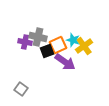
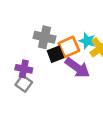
purple cross: (25, 42) -> (24, 69), moved
gray square: (21, 89) -> (24, 83), moved

